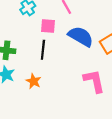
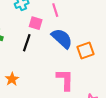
orange star: (34, 81) -> (12, 79), moved

